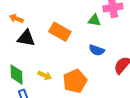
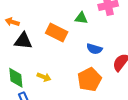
green triangle: (94, 20) -> (81, 18), moved
orange pentagon: (75, 81) -> (89, 80), moved

